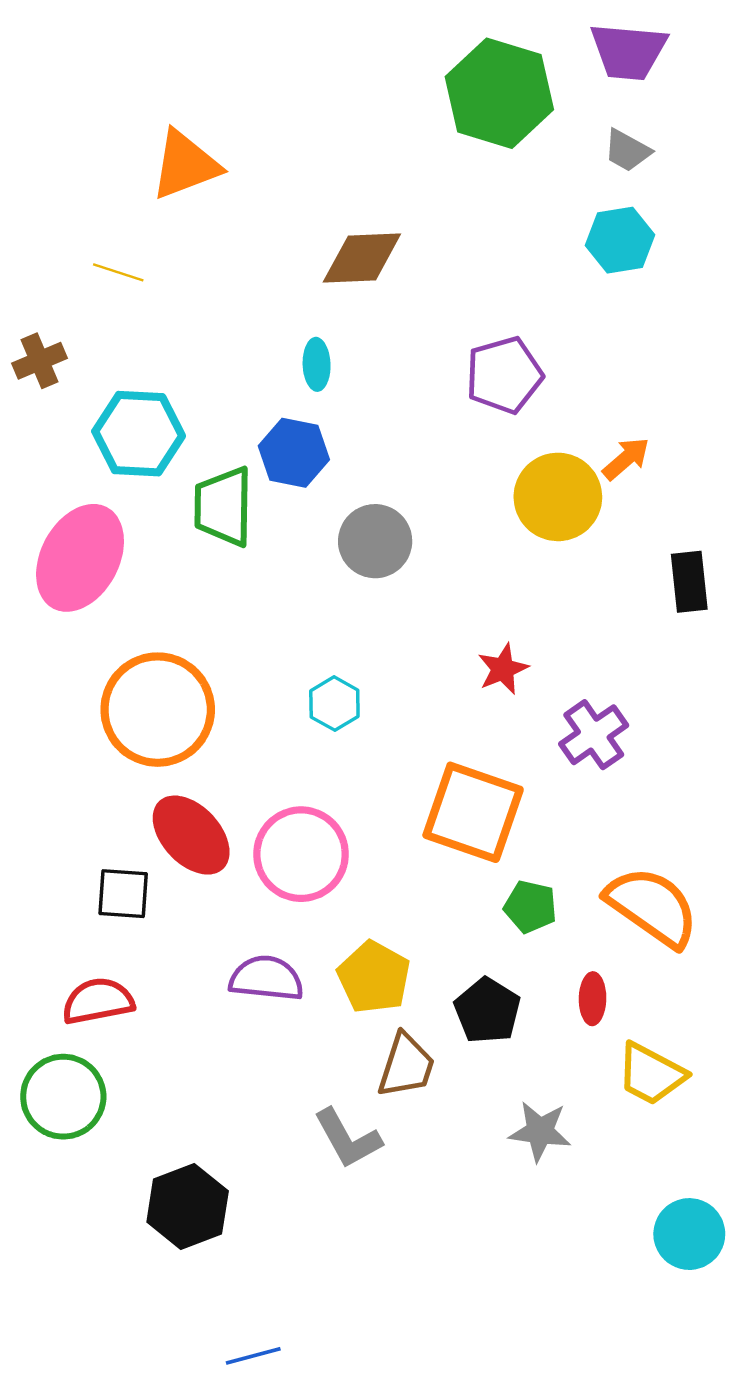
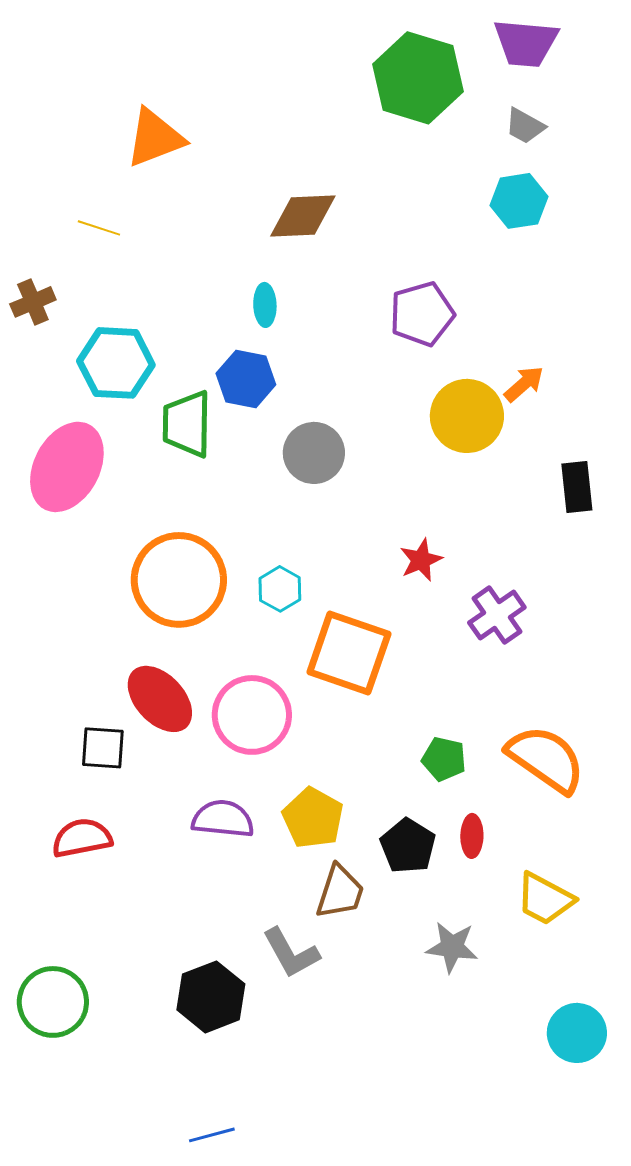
orange circle: (158, 710) -> (179, 580), moved
orange square: (473, 812) -> (349, 653), moved
red ellipse: (593, 999) -> (472, 836), moved
green circle: (63, 1097) -> (53, 1002), moved
black hexagon: (188, 1207) -> (211, 997), moved

